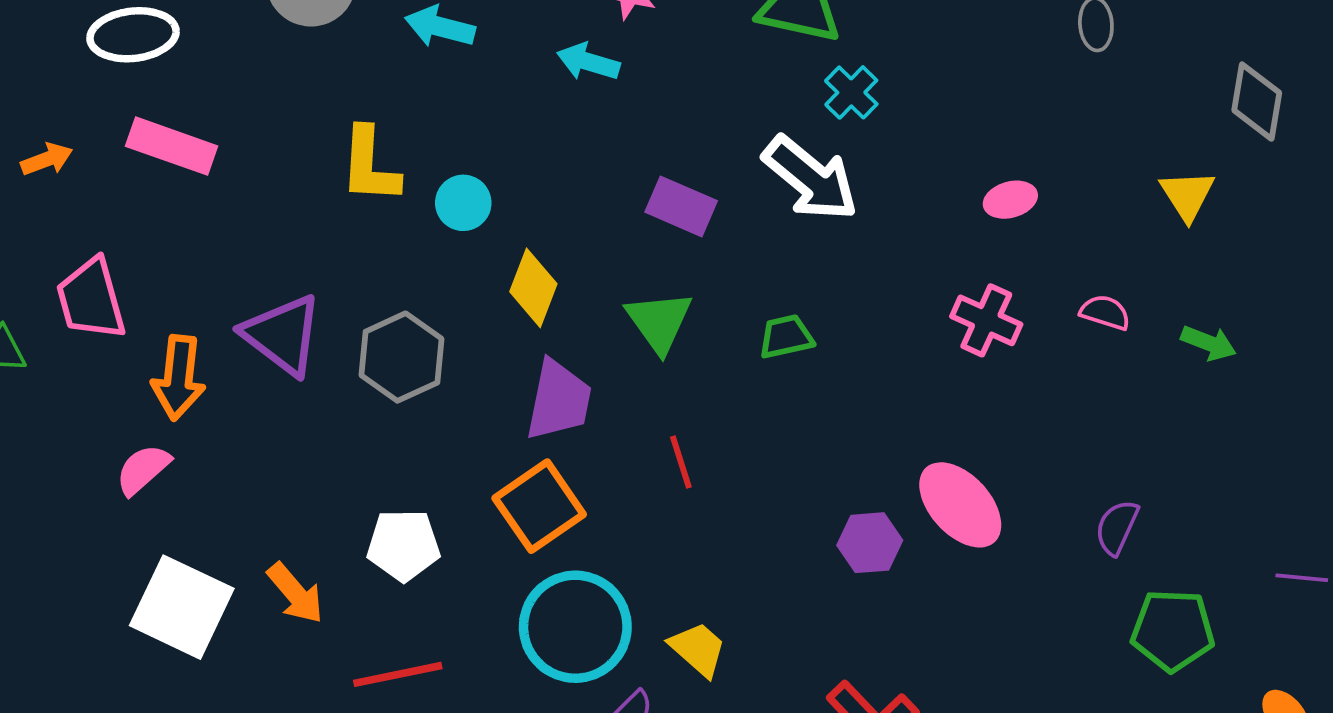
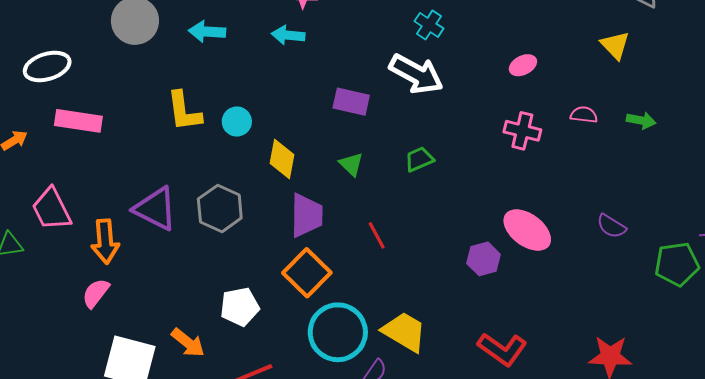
green triangle: (659, 322) -> (351, 164), size x0.7
purple semicircle: (1117, 527) -> (611, 226), turned -72
green pentagon: (1173, 630) -> (677, 264), moved
yellow trapezoid: (698, 649) -> (404, 332), size x1.4

